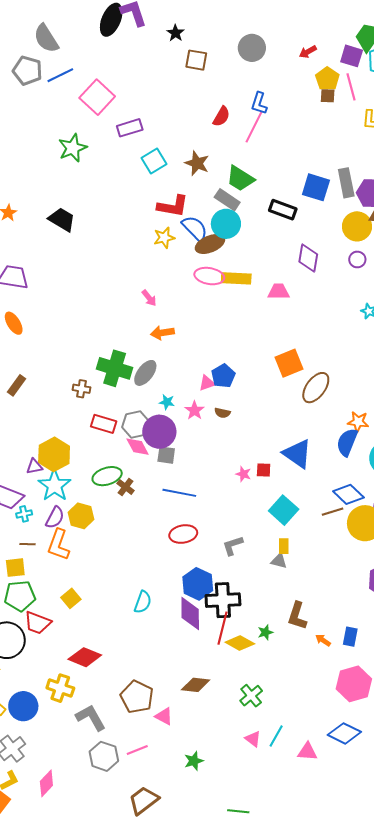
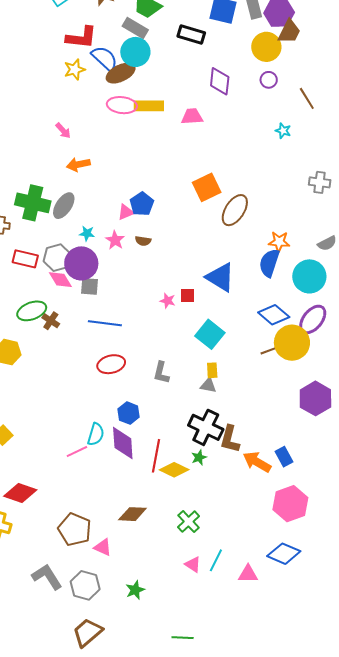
brown line: (333, 512) -> (271, 350), moved
gray L-shape: (233, 546) -> (161, 373), turned -55
blue hexagon: (198, 584) -> (129, 413), size x0.7
black cross: (223, 600) -> (206, 427), moved, turned 32
cyan semicircle: (143, 602) -> (96, 434), moved
blue rectangle: (350, 637) -> (284, 457), turned -36
orange arrow: (323, 640) -> (257, 462), size x1.8
gray L-shape: (91, 718) -> (47, 577), moved
pink line: (137, 750) -> (77, 452), moved
gray hexagon: (104, 756) -> (85, 585), moved

